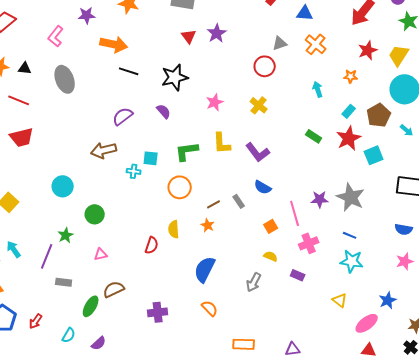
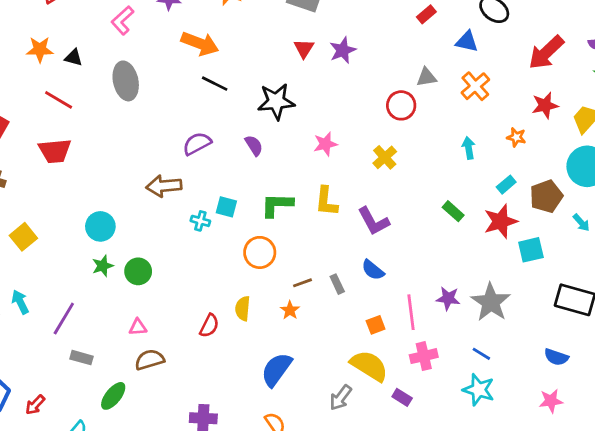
green star: (66, 235) -> (103, 266), moved
yellow semicircle: (271, 256) -> (369, 366), size x2.0
brown semicircle: (114, 289) -> (150, 360), moved

